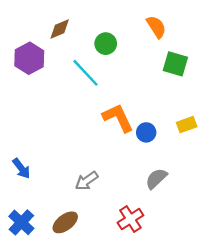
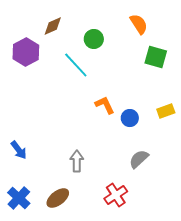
orange L-shape: (118, 118) -> (105, 105), size x0.7
gray arrow: (87, 181) -> (77, 161), turned 125

